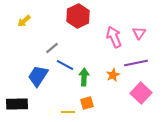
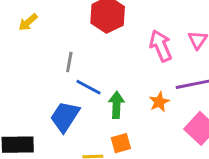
gray line: (52, 48) -> (69, 62), turned -40
blue trapezoid: (38, 76) -> (65, 117), moved

